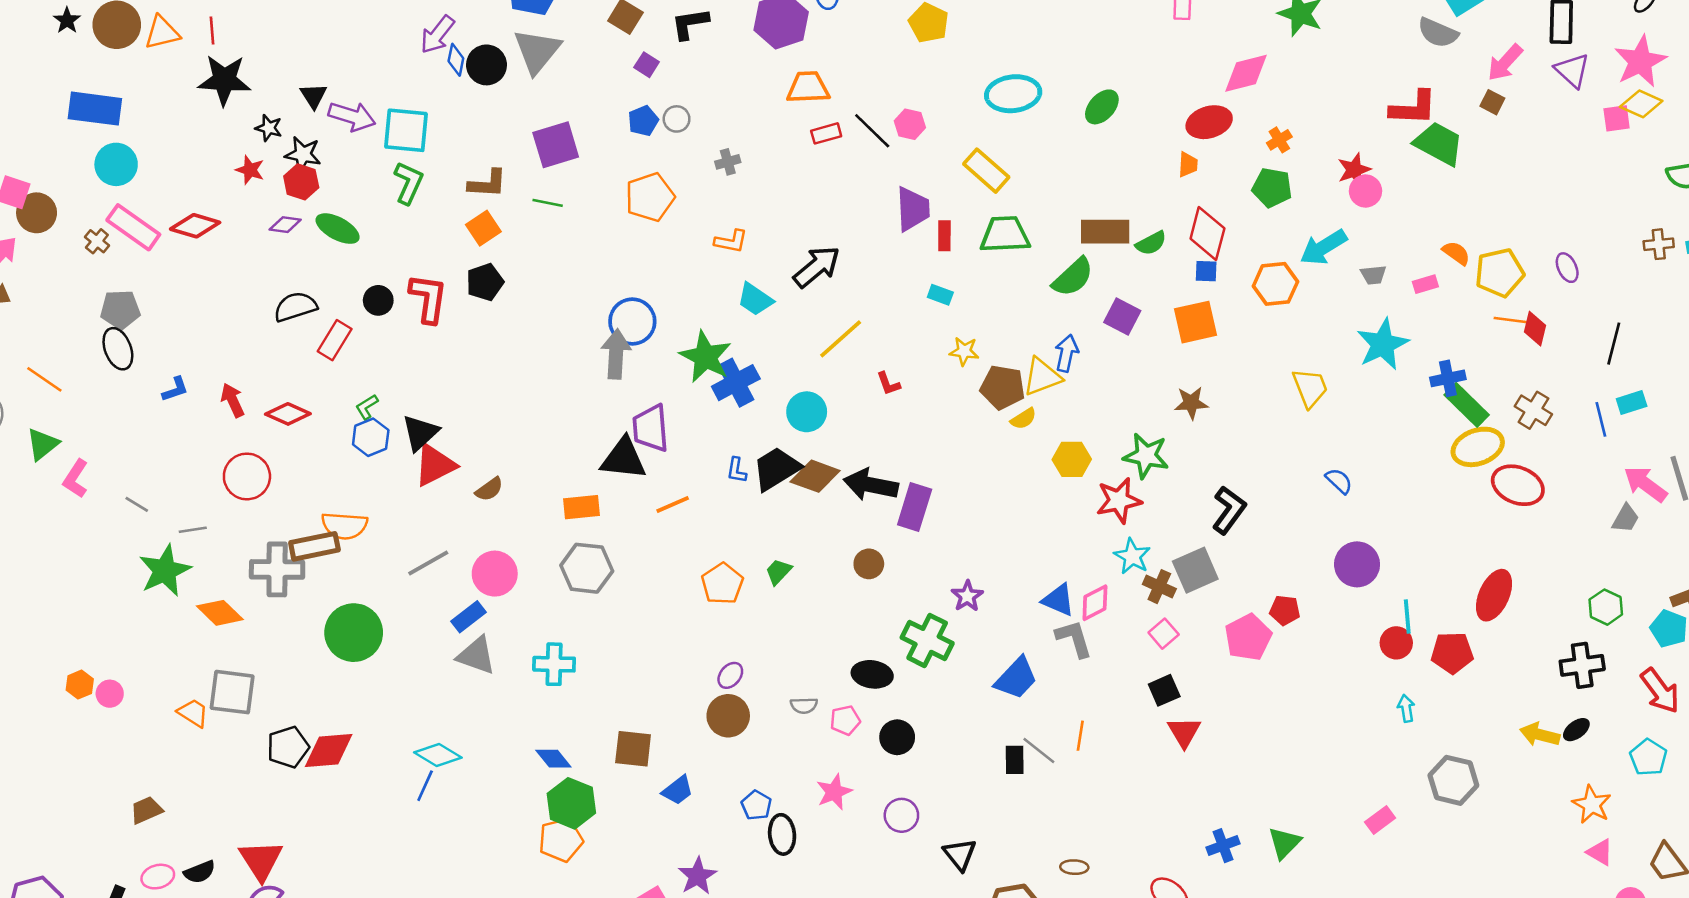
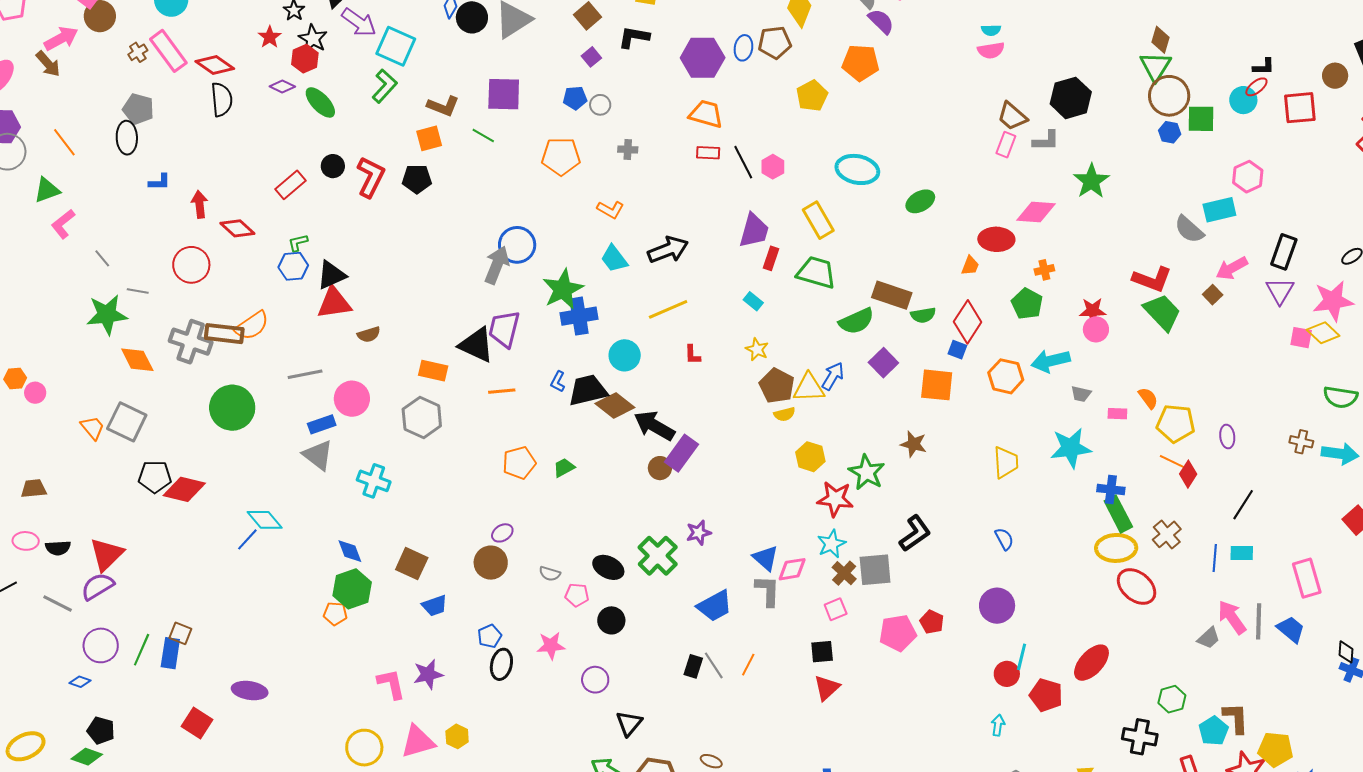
black semicircle: (295, 307) -> (222, 100), moved, turned 84
orange semicircle: (344, 526) -> (252, 326), turned -57
brown circle: (869, 564) -> (660, 468), moved
orange pentagon: (561, 840) -> (335, 614), size x0.7

